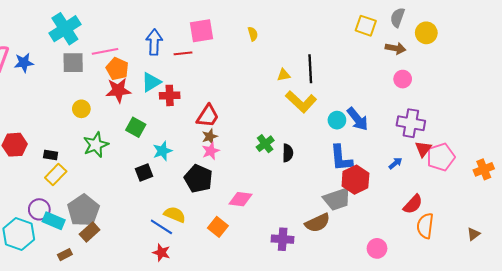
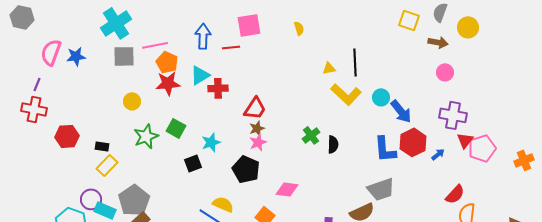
cyan circle: (337, 120) -> (381, 97), moved
green square: (136, 127) -> (176, 128), moved
red hexagon: (355, 180) -> (413, 142), moved

